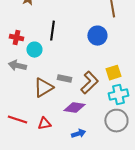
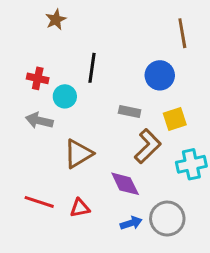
yellow square: (113, 73) -> (175, 119), moved
gray rectangle: (64, 79) -> (130, 112), moved
purple diamond: (74, 108) -> (125, 184), turned 55
gray circle: (116, 121) -> (167, 219), moved

